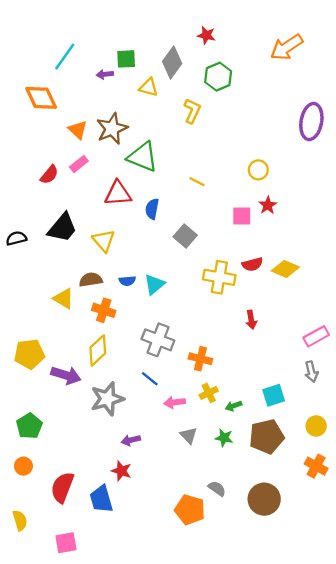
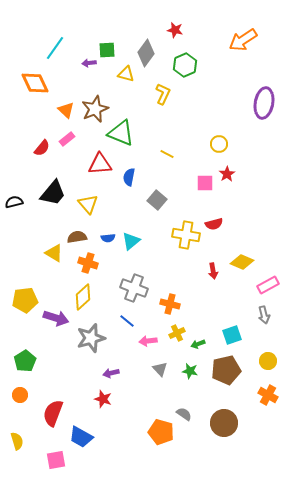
yellow diamond: (285, 269) -> (242, 262), moved
blue trapezoid: (101, 499) -> (81, 437), moved, turned -45

